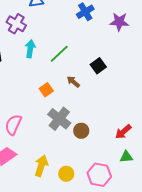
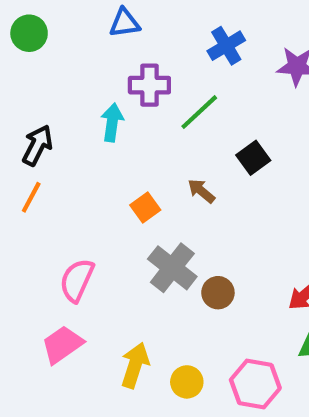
purple cross: (16, 24) -> (149, 85), moved, turned -30
green line: (59, 54) -> (199, 112), moved

